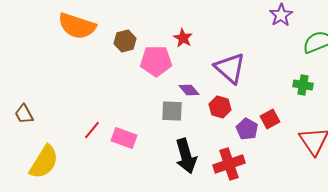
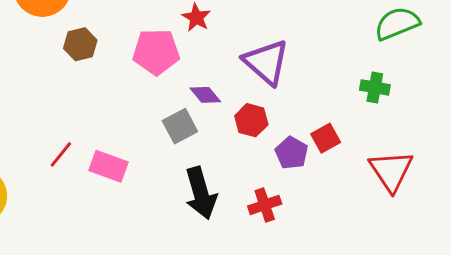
brown hexagon: (125, 41) -> (80, 44), moved
gray square: (172, 111) -> (180, 126), turned -30
red cross: (229, 164) -> (265, 205), size x0.7

